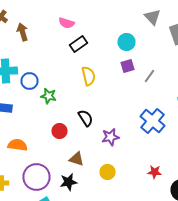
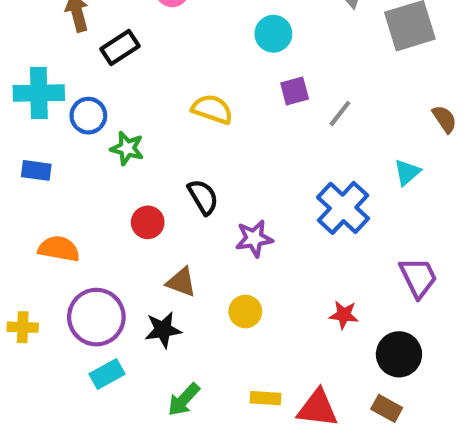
cyan circle: (126, 42) -> (273, 34), moved
black rectangle: (78, 44) -> (120, 48), moved
yellow semicircle: (88, 76) -> (212, 109), turned -60

